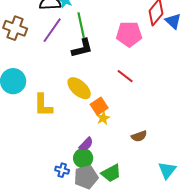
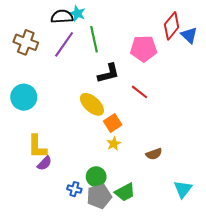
black L-shape: (82, 48) -> (108, 73), moved
yellow L-shape: (43, 105) -> (37, 147), moved
yellow star: (103, 118) -> (114, 144), moved
purple semicircle: (86, 144) -> (44, 163), moved

